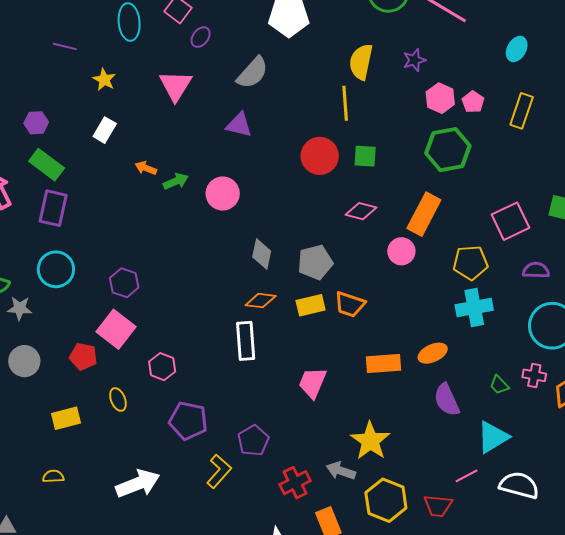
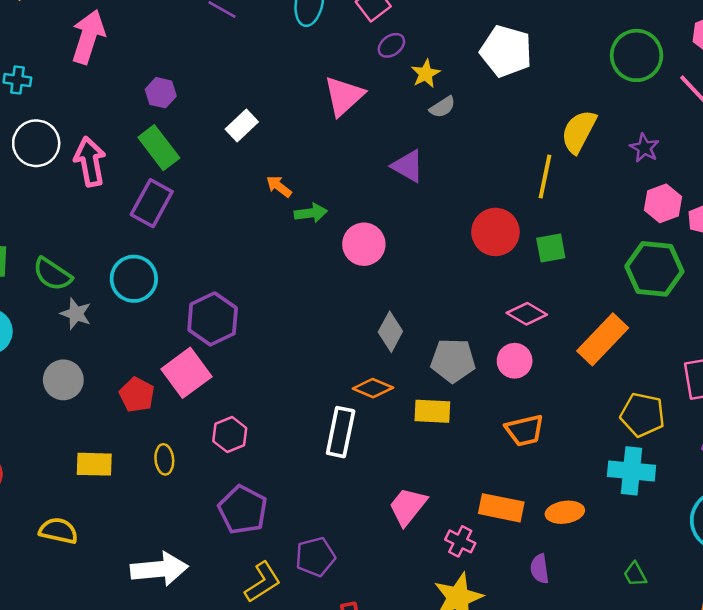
purple star: (414, 60) -> (644, 148), turned 30
gray semicircle: (253, 73) -> (442, 107), size x0.6
yellow star: (104, 80) -> (426, 74), moved
green square: (365, 156) -> (551, 248), turned -30
pink circle: (401, 251) -> (515, 361), moved
purple hexagon: (124, 283) -> (213, 319), size x1.4
orange trapezoid: (350, 304) -> (525, 430), moved, turned -48
pink cross: (534, 375) -> (460, 541), moved
purple semicircle: (447, 400) -> (540, 569), moved, size x0.7
yellow semicircle: (53, 476) -> (58, 531), size x1.4

